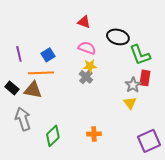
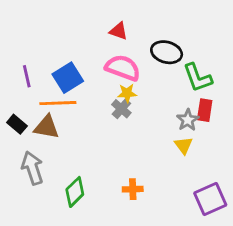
pink semicircle: (87, 48) -> (123, 68), size x1.4
blue square: (48, 55) -> (68, 78), size x1.5

